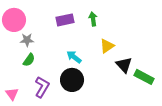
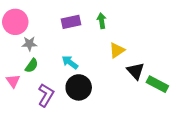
cyan arrow: (74, 57) -> (70, 62), moved
pink triangle: (12, 94) -> (13, 81), moved

